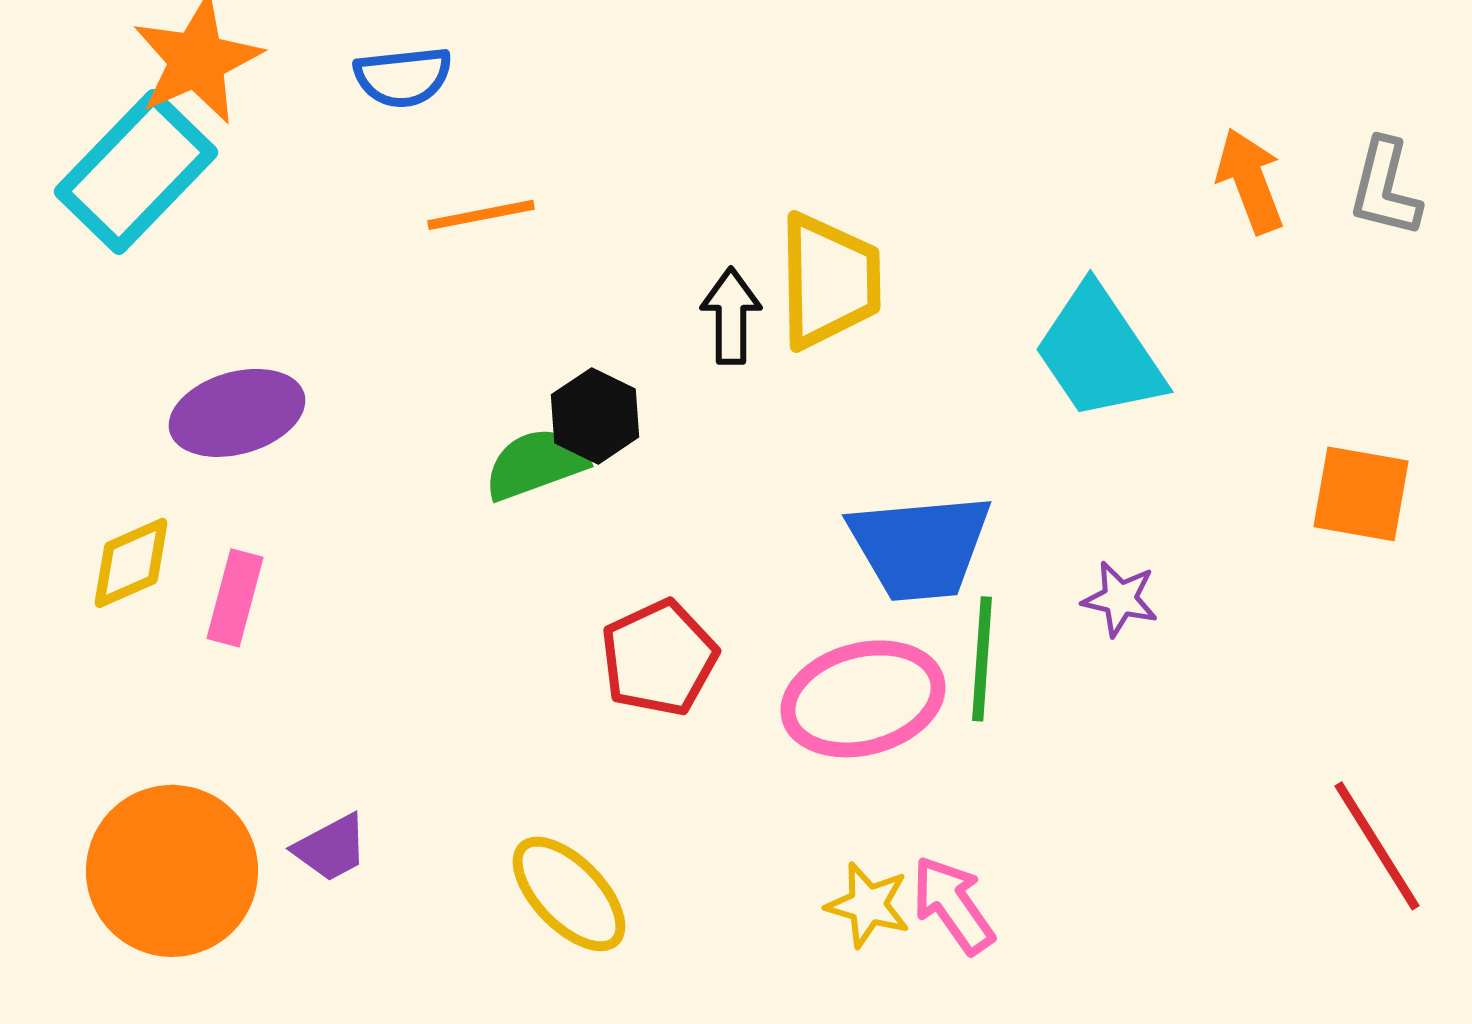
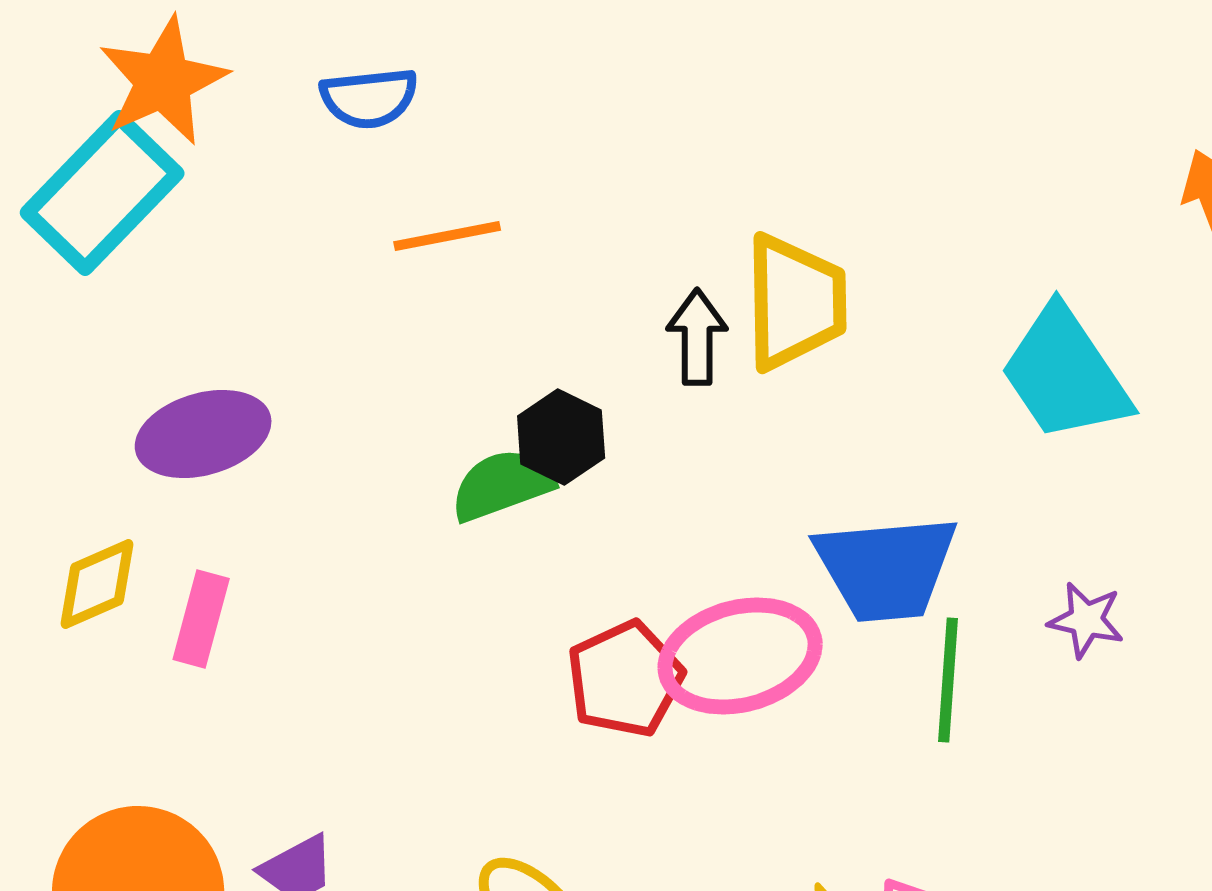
pink ellipse: (863, 699) -> (740, 656), moved

